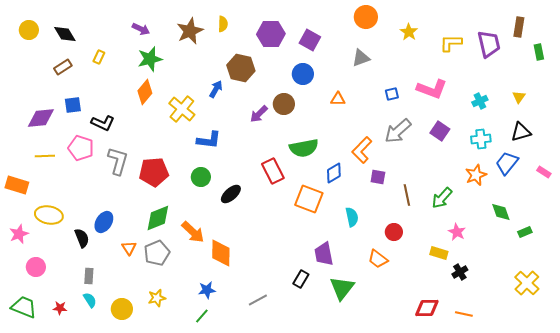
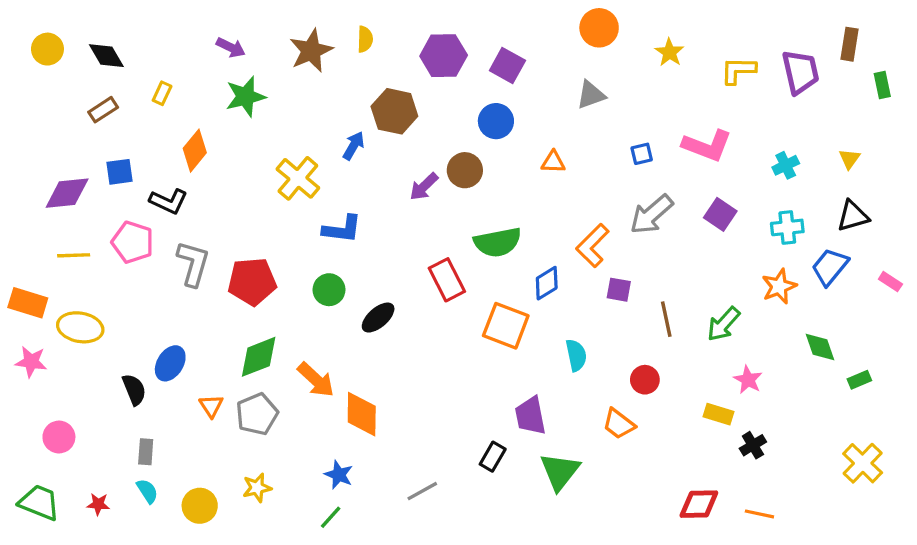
orange diamond: (145, 92) -> (195, 151), moved
yellow ellipse: (49, 215) -> (80, 327), moved
pink star: (19, 234) -> (31, 362), moved, turned 30
blue star: (207, 290) -> (339, 475), turned 30

